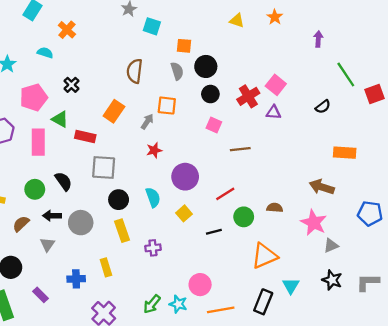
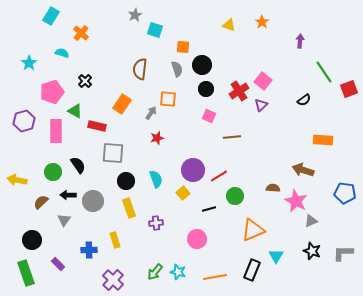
purple triangle: (274, 112) -> (261, 105), turned -48
purple circle: (185, 177) -> (193, 170), moved
brown semicircle: (275, 208) -> (273, 188), moved
pink circle: (200, 285) -> (197, 239), moved

